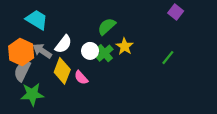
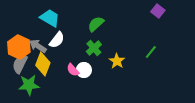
cyan trapezoid: (37, 20) -> (50, 18), moved
yellow star: (124, 46) -> (117, 61), moved
white circle: (90, 51) -> (84, 70), moved
yellow diamond: (62, 71) -> (43, 64), moved

